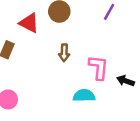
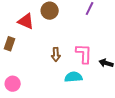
brown arrow: (64, 53) -> (56, 54), moved

